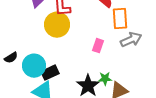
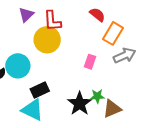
orange rectangle: (120, 19) -> (113, 33), turned 35
cyan circle: (34, 66) -> (18, 66), moved

